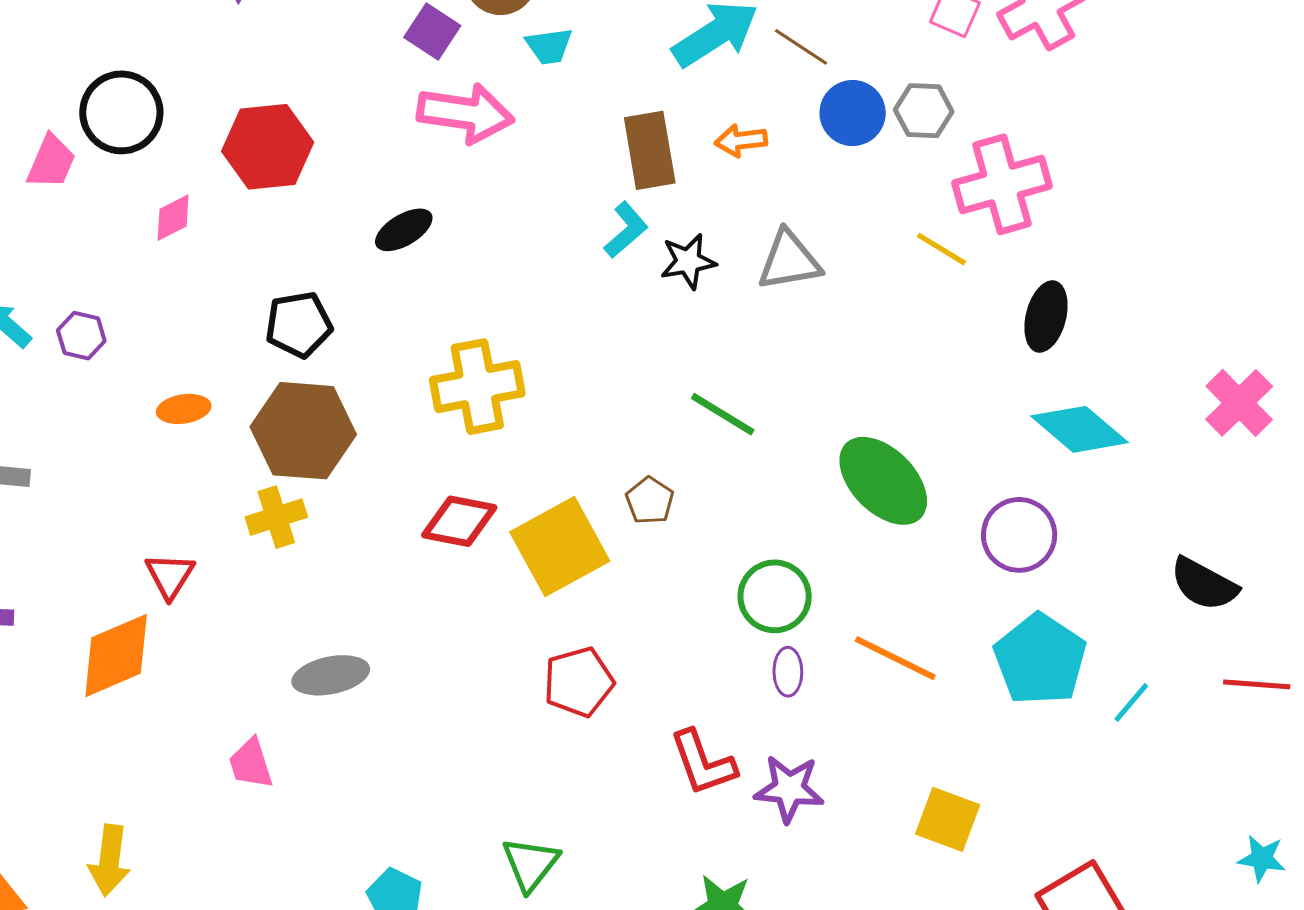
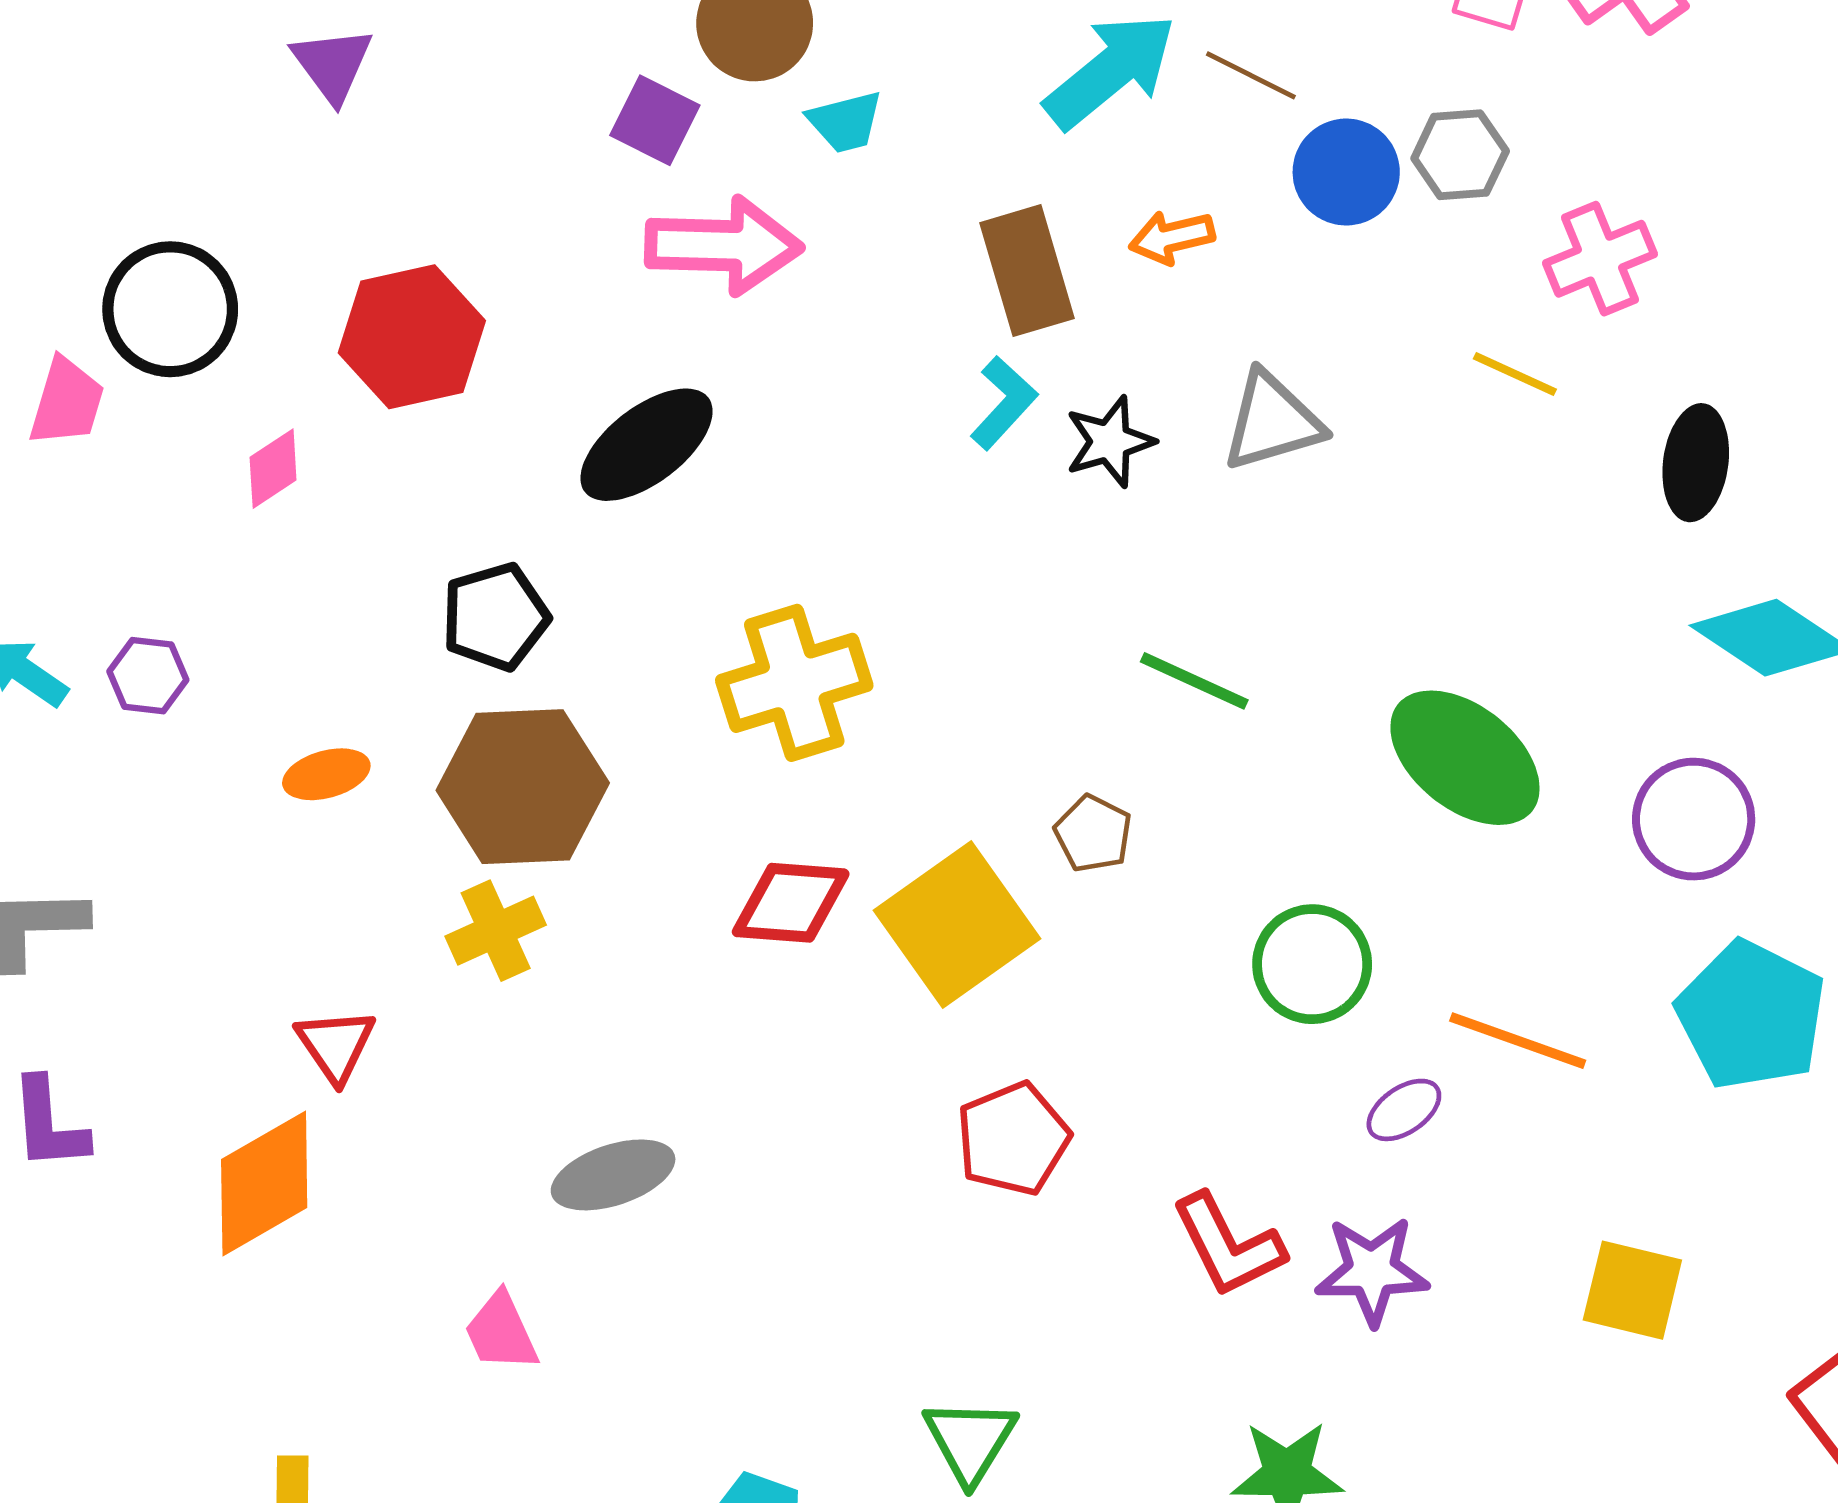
pink cross: (1002, 184) -> (1600, 259), size x0.7
black ellipse: (404, 230) -> (647, 445), size x1.5
purple ellipse: (788, 672) -> (1404, 1110), moved, turned 63

